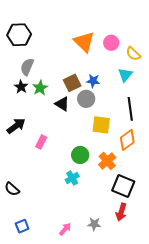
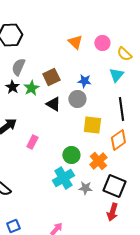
orange triangle: (84, 42) -> (75, 42), size x0.7
brown square: (72, 83) -> (51, 77), moved
cyan cross: (72, 178) -> (63, 178), size x1.5
gray star: (94, 224) -> (85, 188), moved

